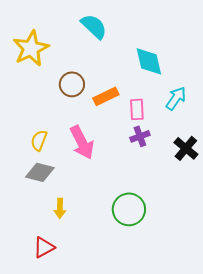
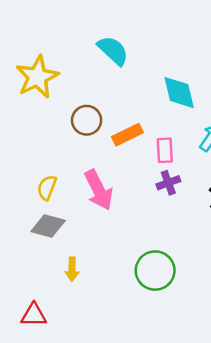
red triangle: (44, 247) -> (34, 315), moved, turned 30

